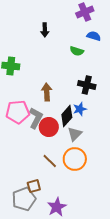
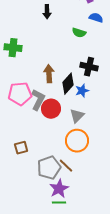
black diamond: (67, 116) -> (68, 84), moved
brown line: (50, 161) -> (66, 166), moved
brown square: (34, 186) -> (21, 148), moved
gray pentagon: (24, 199) -> (49, 168), moved

